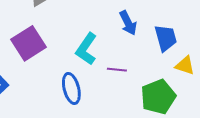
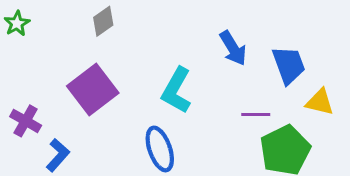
purple line: (117, 70) -> (256, 114), moved

